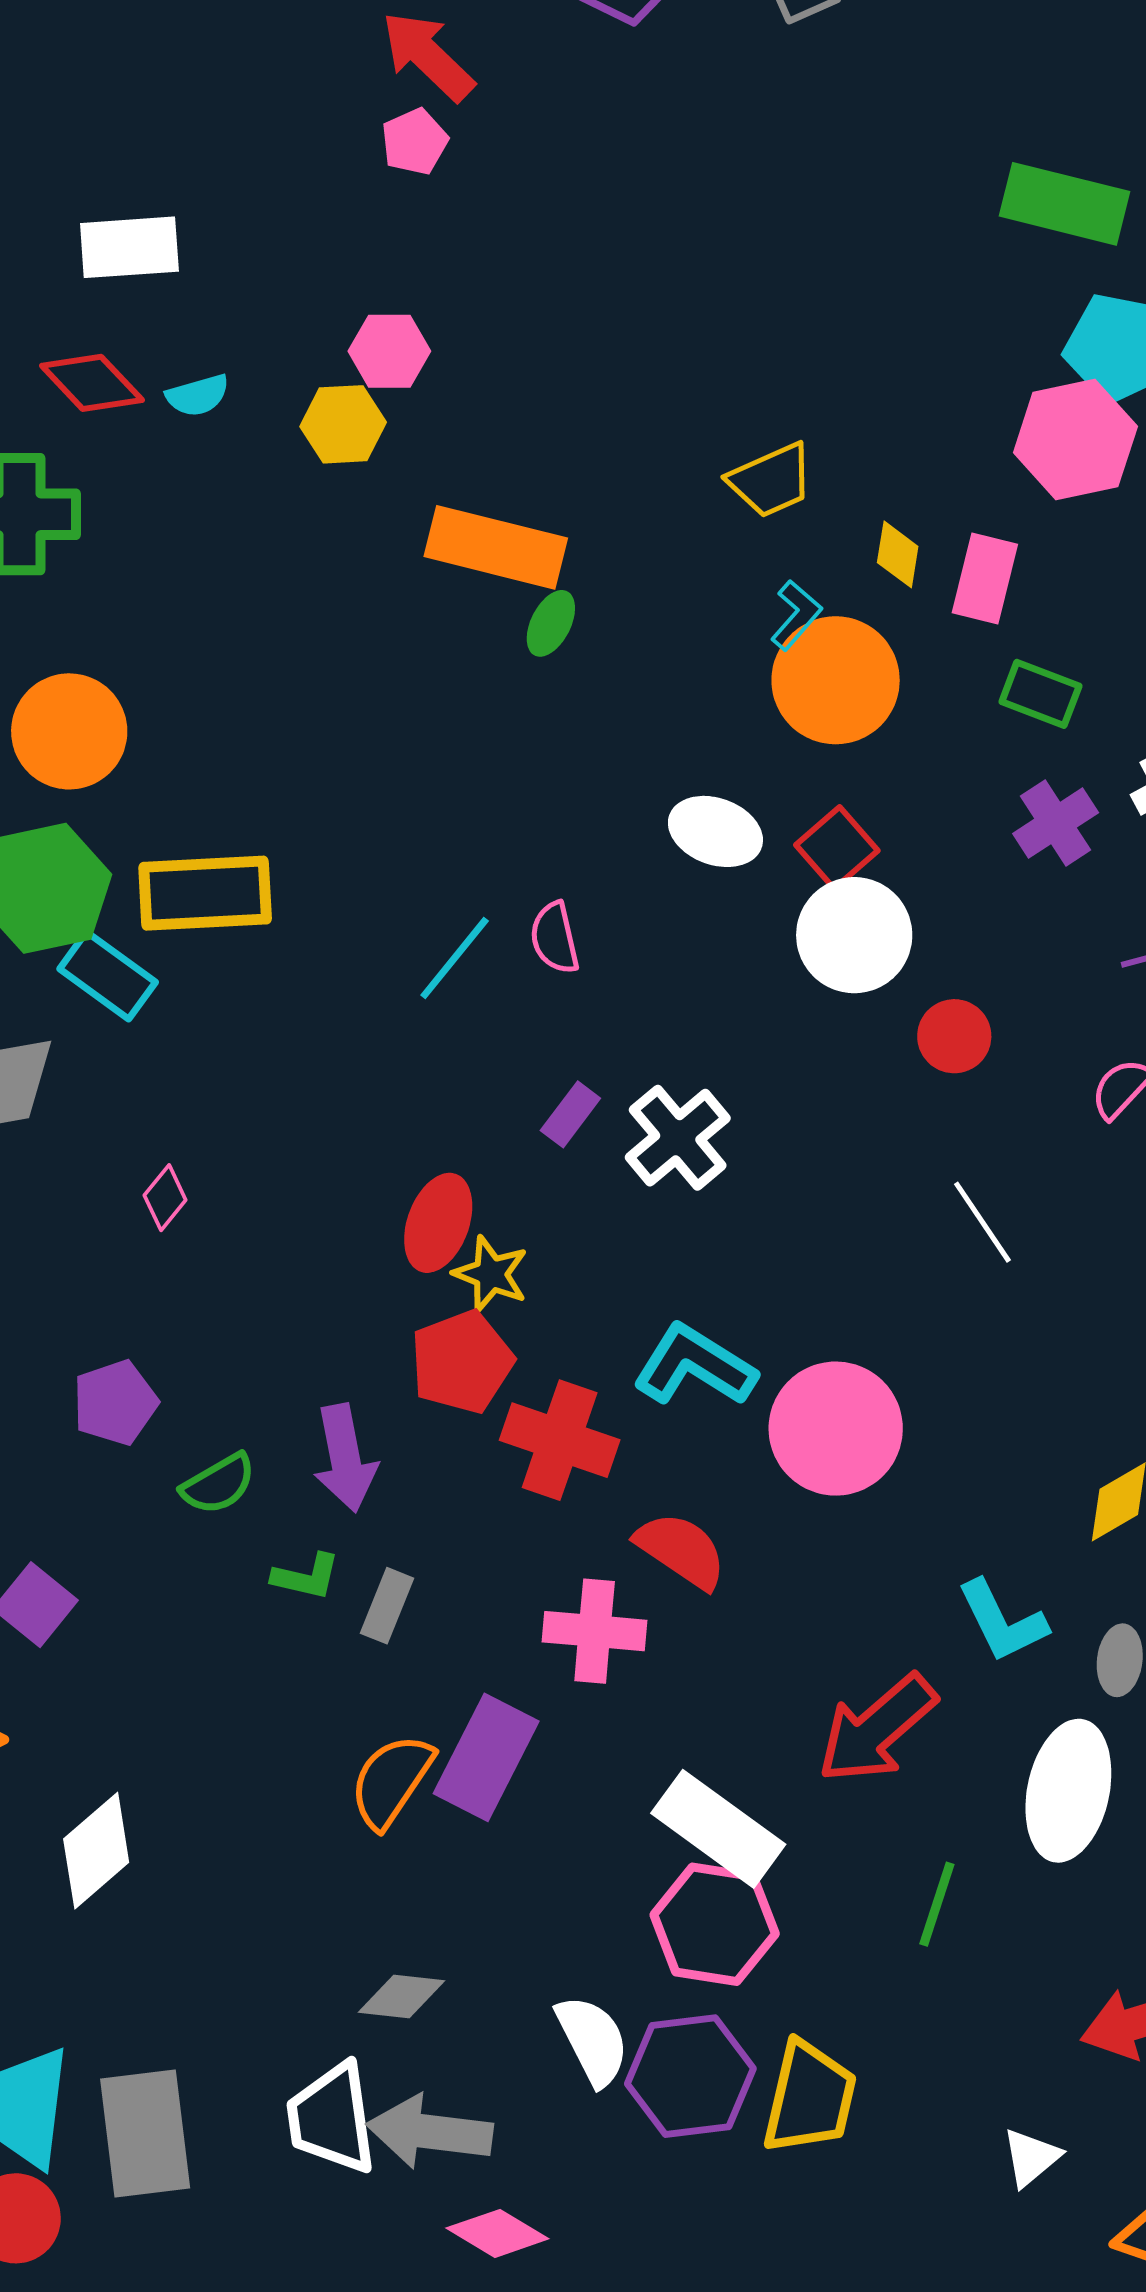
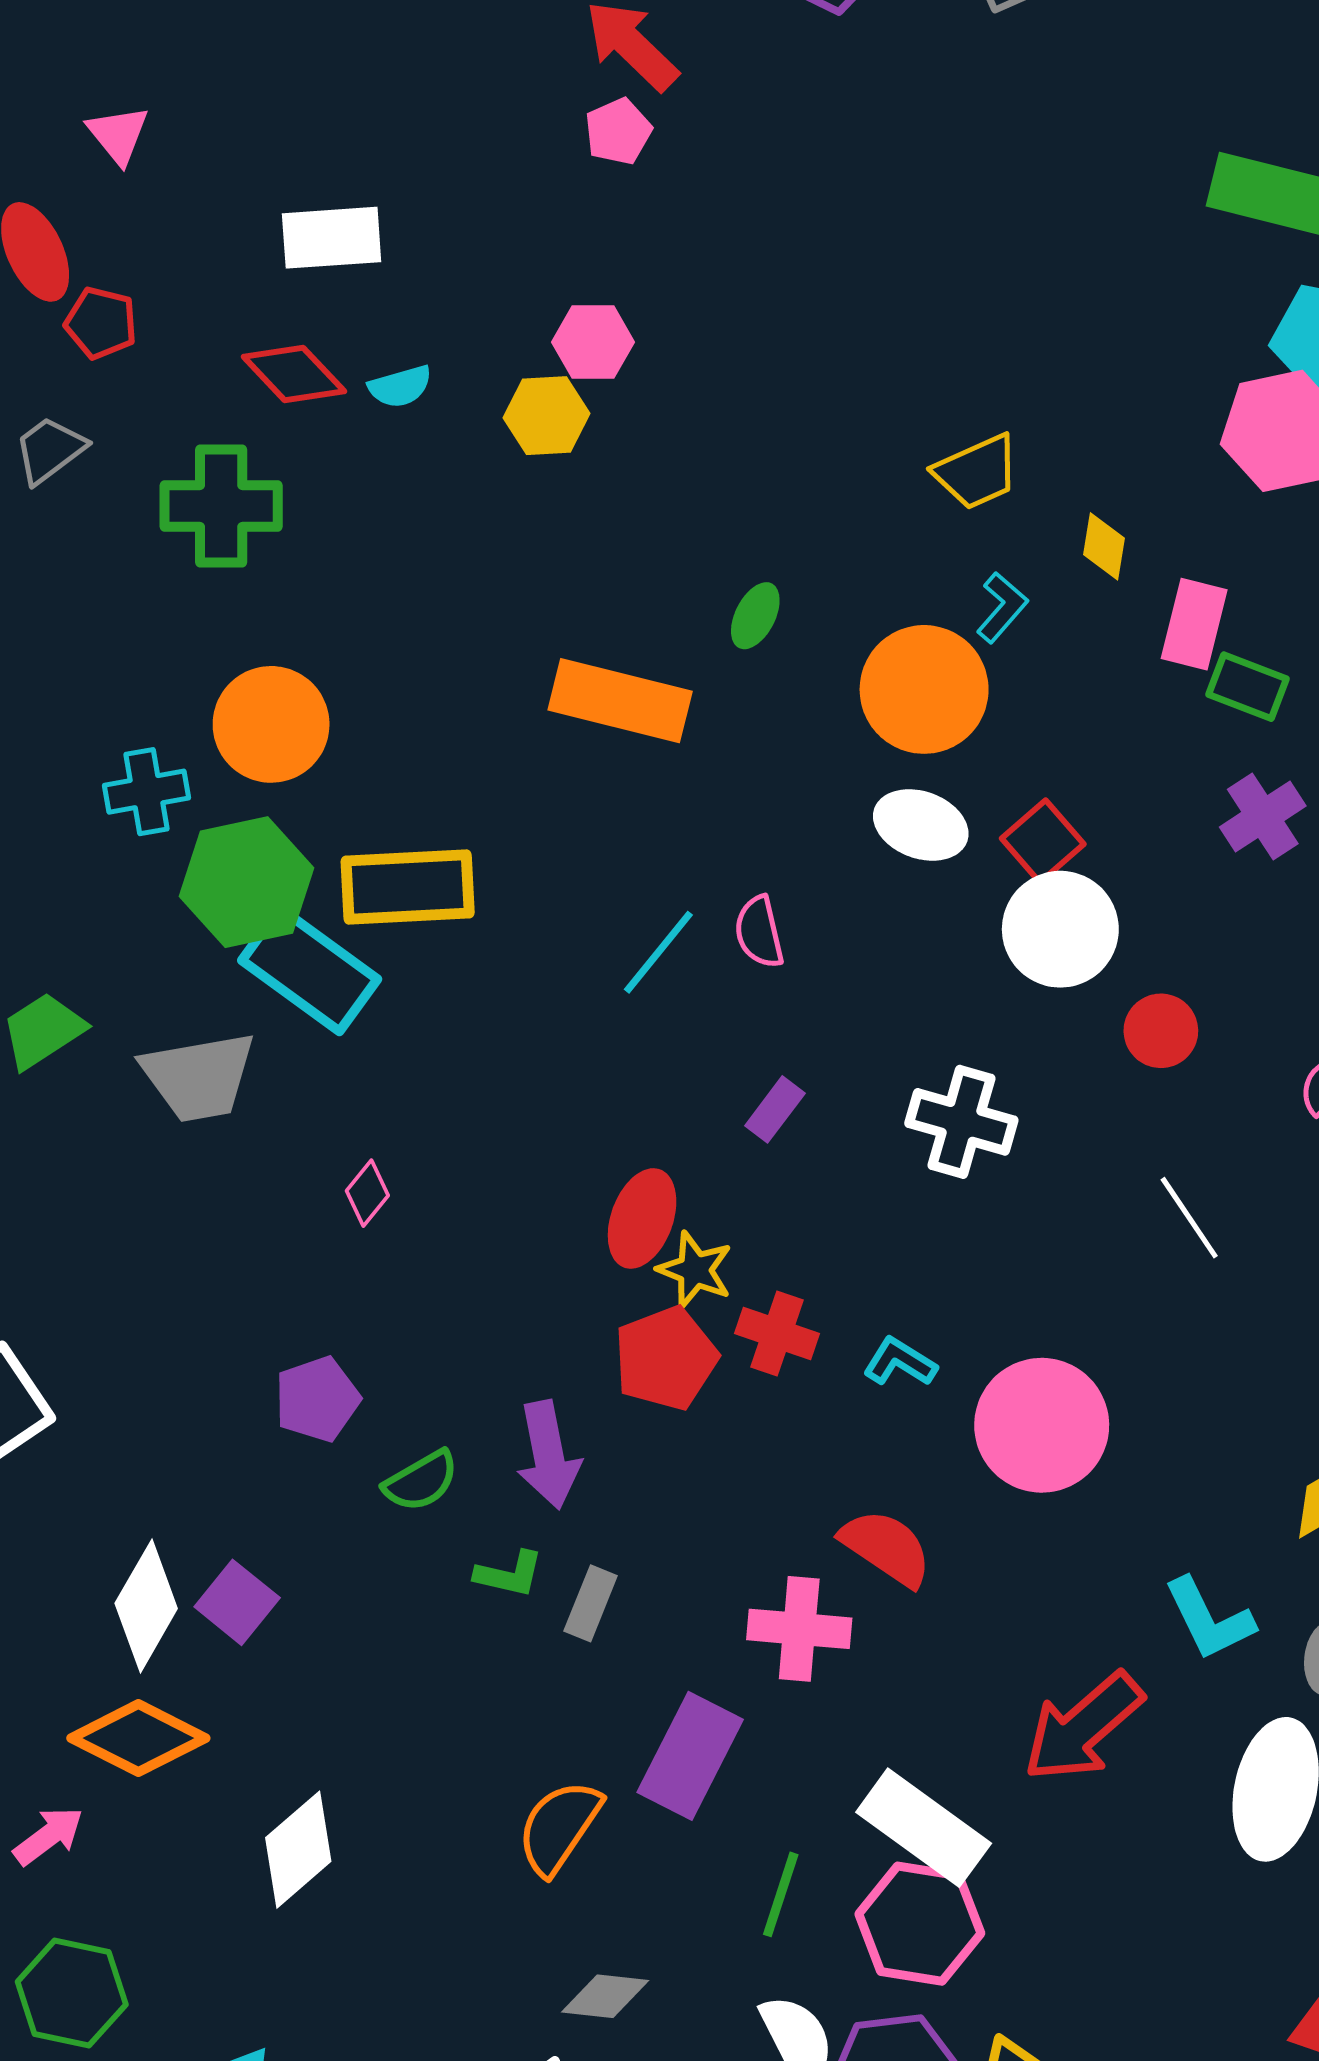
orange rectangle: (496, 547) -> (620, 701), moved
pink rectangle: (985, 579) -> (1194, 624), moved
orange circle: (836, 680) -> (924, 689), moved
cyan rectangle: (108, 975) -> (310, 970), size x1.4
white cross: (678, 1138) -> (961, 1122), moved, turned -34
cyan L-shape: (695, 1366) -> (900, 1362), size x0.6
red cross: (560, 1440) -> (777, 1334), moved, size x0.7
orange semicircle: (391, 1781) -> (559, 1827), moved
green line: (937, 1904) -> (781, 1894), moved

